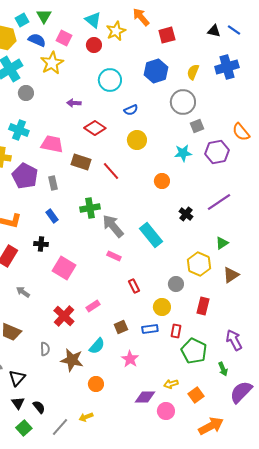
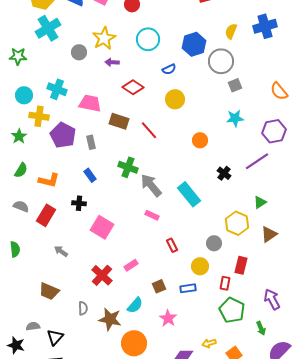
yellow star: (52, 63) -> (104, 38), moved
blue hexagon: (156, 71) -> (194, 44), moved
gray circle: (26, 93) -> (79, 52), moved
purple hexagon: (217, 152) -> (274, 131), moved
cyan star: (183, 153) -> (235, 118), moved
green cross: (90, 208) -> (128, 167), turned 30
red rectangle: (176, 331) -> (225, 283), moved
orange circle: (96, 384) -> (134, 343), size x1.6

